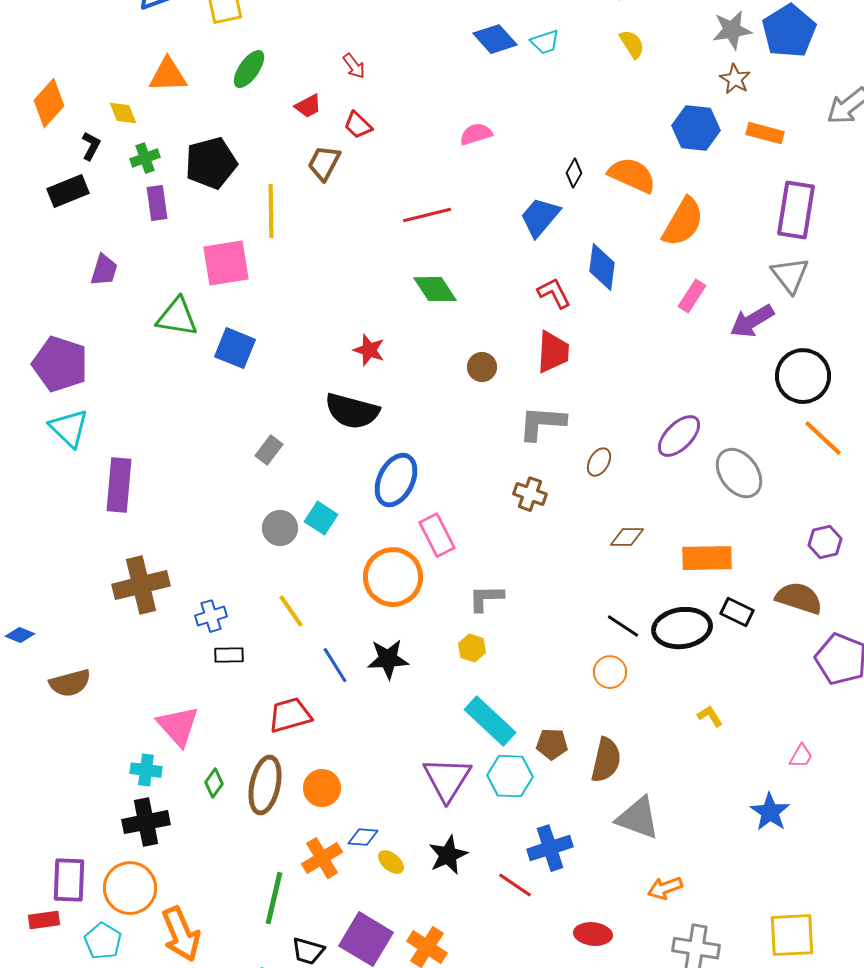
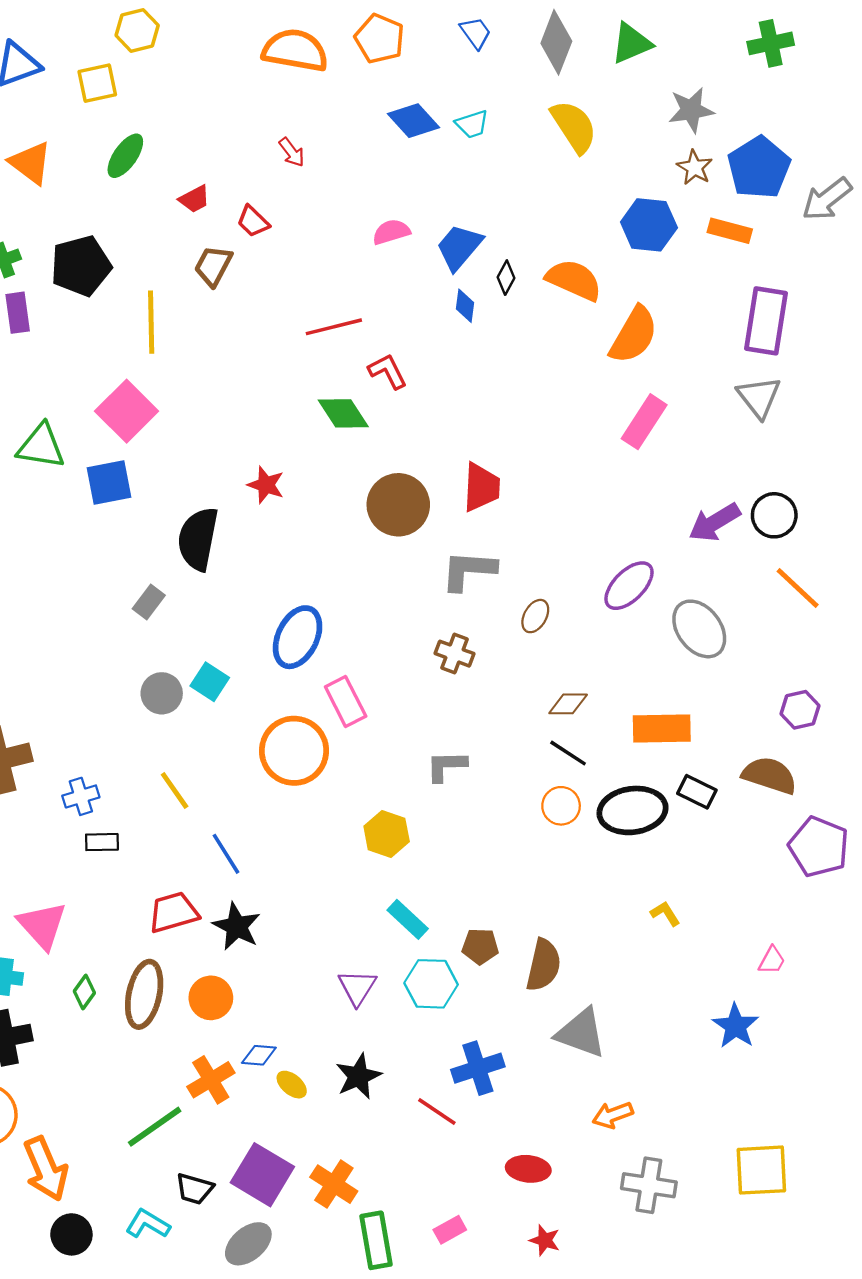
blue pentagon: (789, 31) -> (759, 167), moved
yellow semicircle: (632, 44) -> (574, 126), size x1.6
red arrow: (354, 66) -> (292, 152), moved
orange triangle: (168, 75) -> (30, 163), turned 39
blue trapezoid: (540, 217) -> (459, 247), moved
pink square: (226, 263) -> (127, 411), moved, turned -36
blue diamond: (602, 267) -> (465, 306), moved, size x0.6
red L-shape: (554, 293) -> (388, 371), moved
pink rectangle: (692, 296) -> (644, 422), size x1.4
purple arrow: (752, 321) -> (714, 522), moved
blue square: (235, 348) -> (109, 483), turned -33
brown circle: (482, 367) -> (398, 505), size x1.8
black circle: (803, 376) -> (774, 515), size x0.7
black semicircle: (352, 411) -> (198, 539), moved, turned 86
gray L-shape: (486, 598) -> (446, 766), moved
black line: (623, 626) -> (568, 753), moved
yellow hexagon: (472, 648) -> (387, 834), size x1.4
black star: (388, 659) -> (237, 926), moved, turned 30
orange circle: (610, 672) -> (561, 806), moved
cyan rectangle: (490, 721) -> (408, 919), size x0.7
purple triangle: (447, 779) -> (357, 987), size x0.7
green line: (274, 898) -> (155, 1127), turned 42

